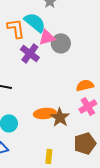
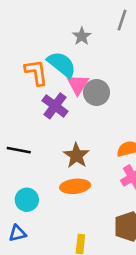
pink triangle: (47, 37) -> (78, 84), turned -42
brown star: (60, 117) -> (76, 155), moved

